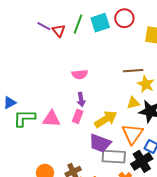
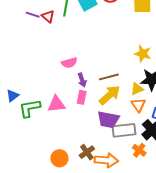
brown line: (133, 71) -> (109, 77), moved
pink semicircle: (80, 74) -> (69, 63), moved
yellow triangle: (133, 103) -> (137, 89), moved
orange triangle: (132, 134) -> (138, 105), size x0.7

